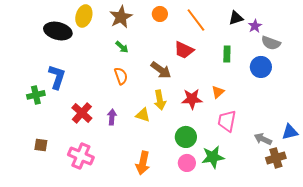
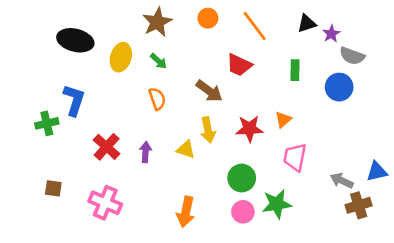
yellow ellipse: (84, 16) -> (121, 57), moved

